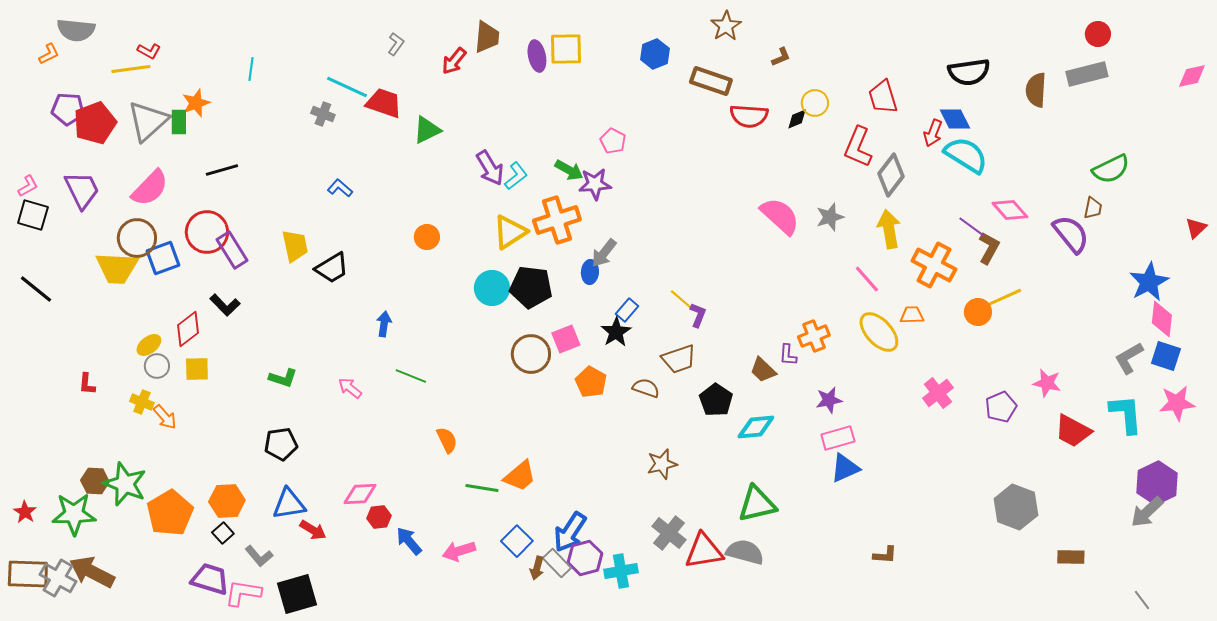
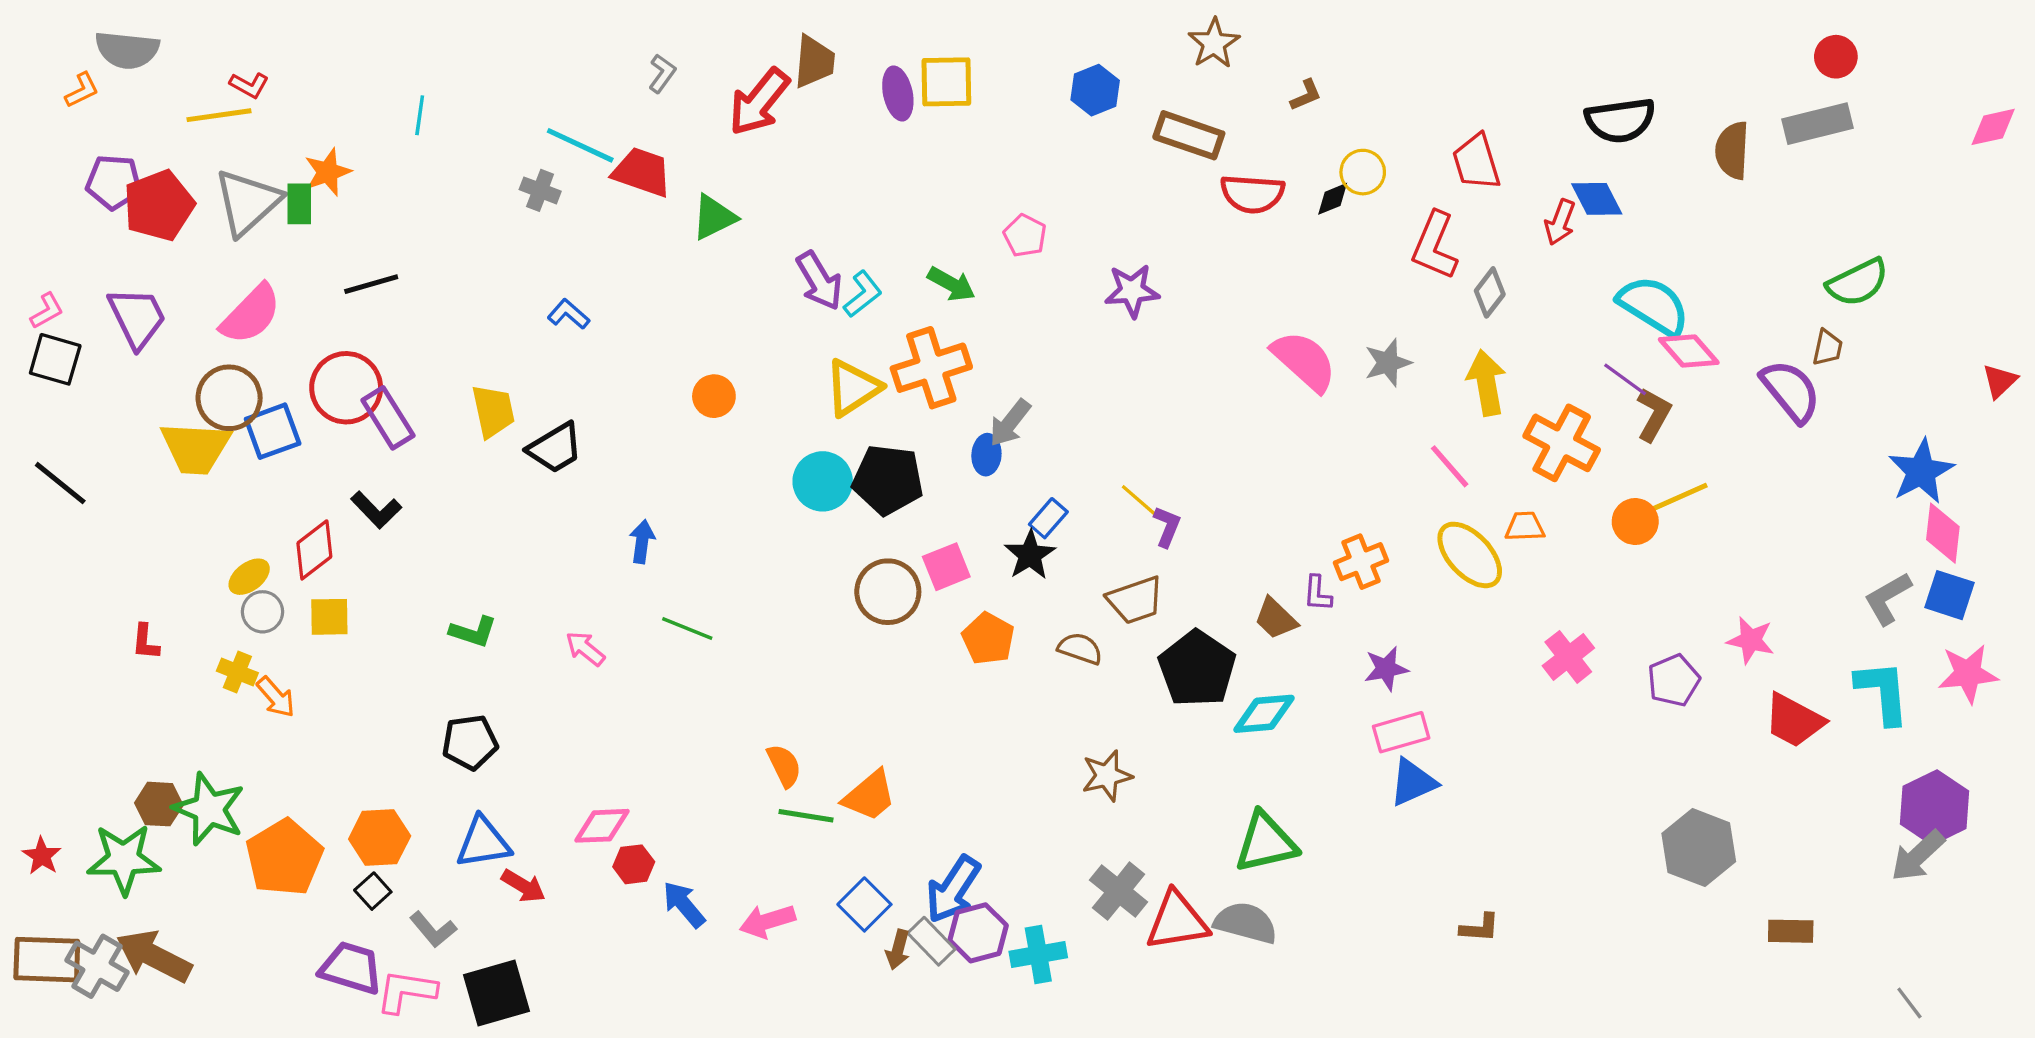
red arrow: (454, 61) -> (759, 102), size x1.5
cyan semicircle: (966, 155) -> (1654, 306), moved
gray diamond: (891, 175) -> (1490, 292), size x0.7
purple star: (595, 184) -> (1132, 291), moved
black pentagon: (716, 400) -> (1197, 669), size x1.4
orange semicircle: (447, 440) -> (784, 766), moved

